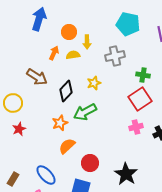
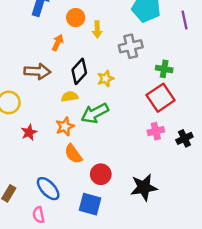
yellow semicircle: (73, 55) -> (70, 96), moved
brown arrow: (37, 77) -> (37, 71), turned -30
black diamond: (66, 91) -> (79, 71), moved
red star: (19, 129) -> (29, 132), moved
orange semicircle: (67, 146) -> (73, 154), turned -84
black star: (126, 174) -> (144, 187), turned 30

